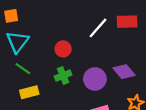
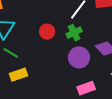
green cross: (63, 76) -> (74, 33), moved

